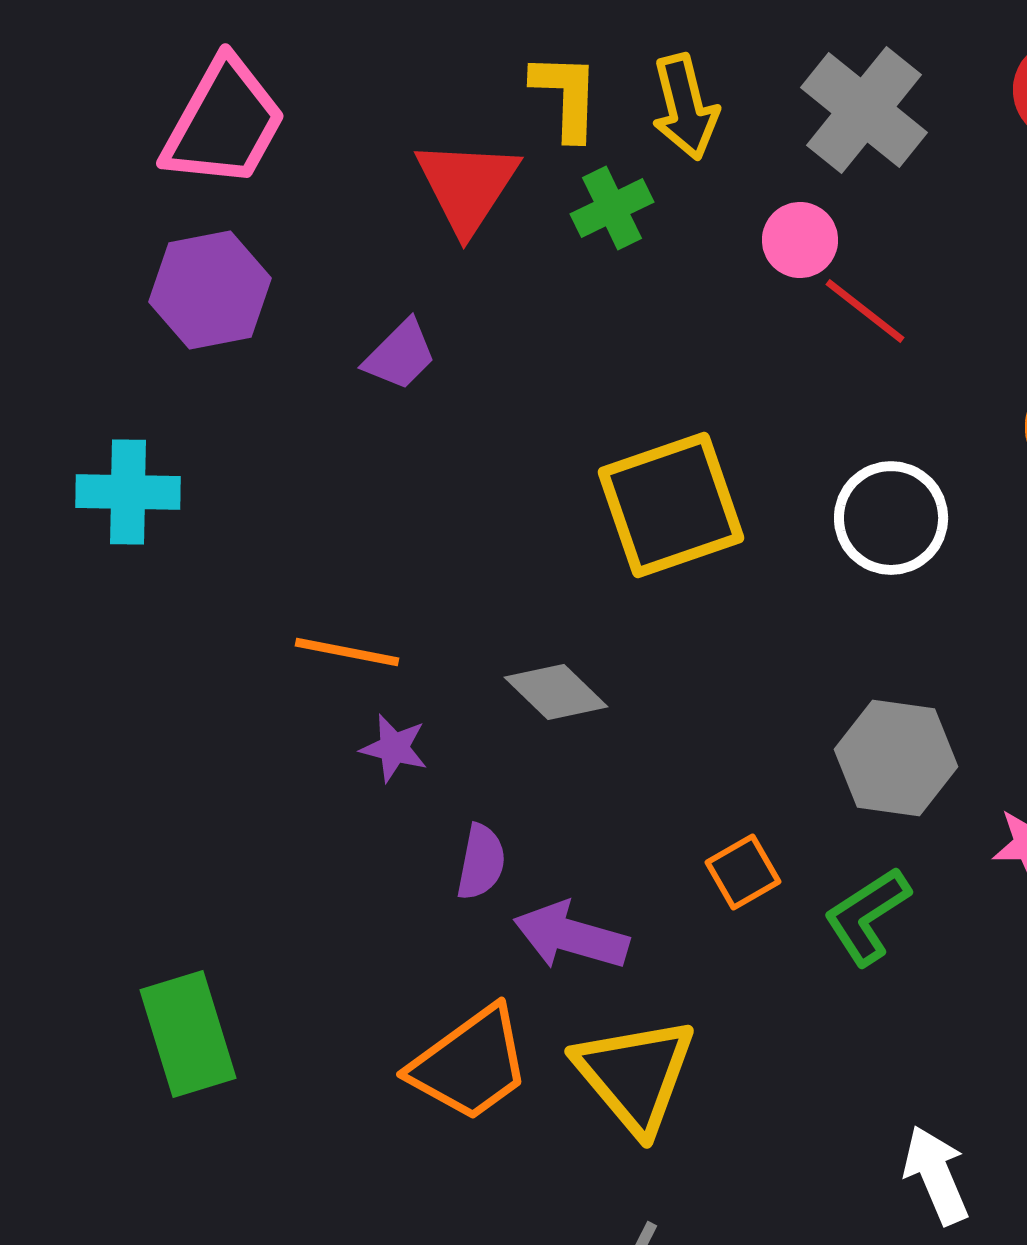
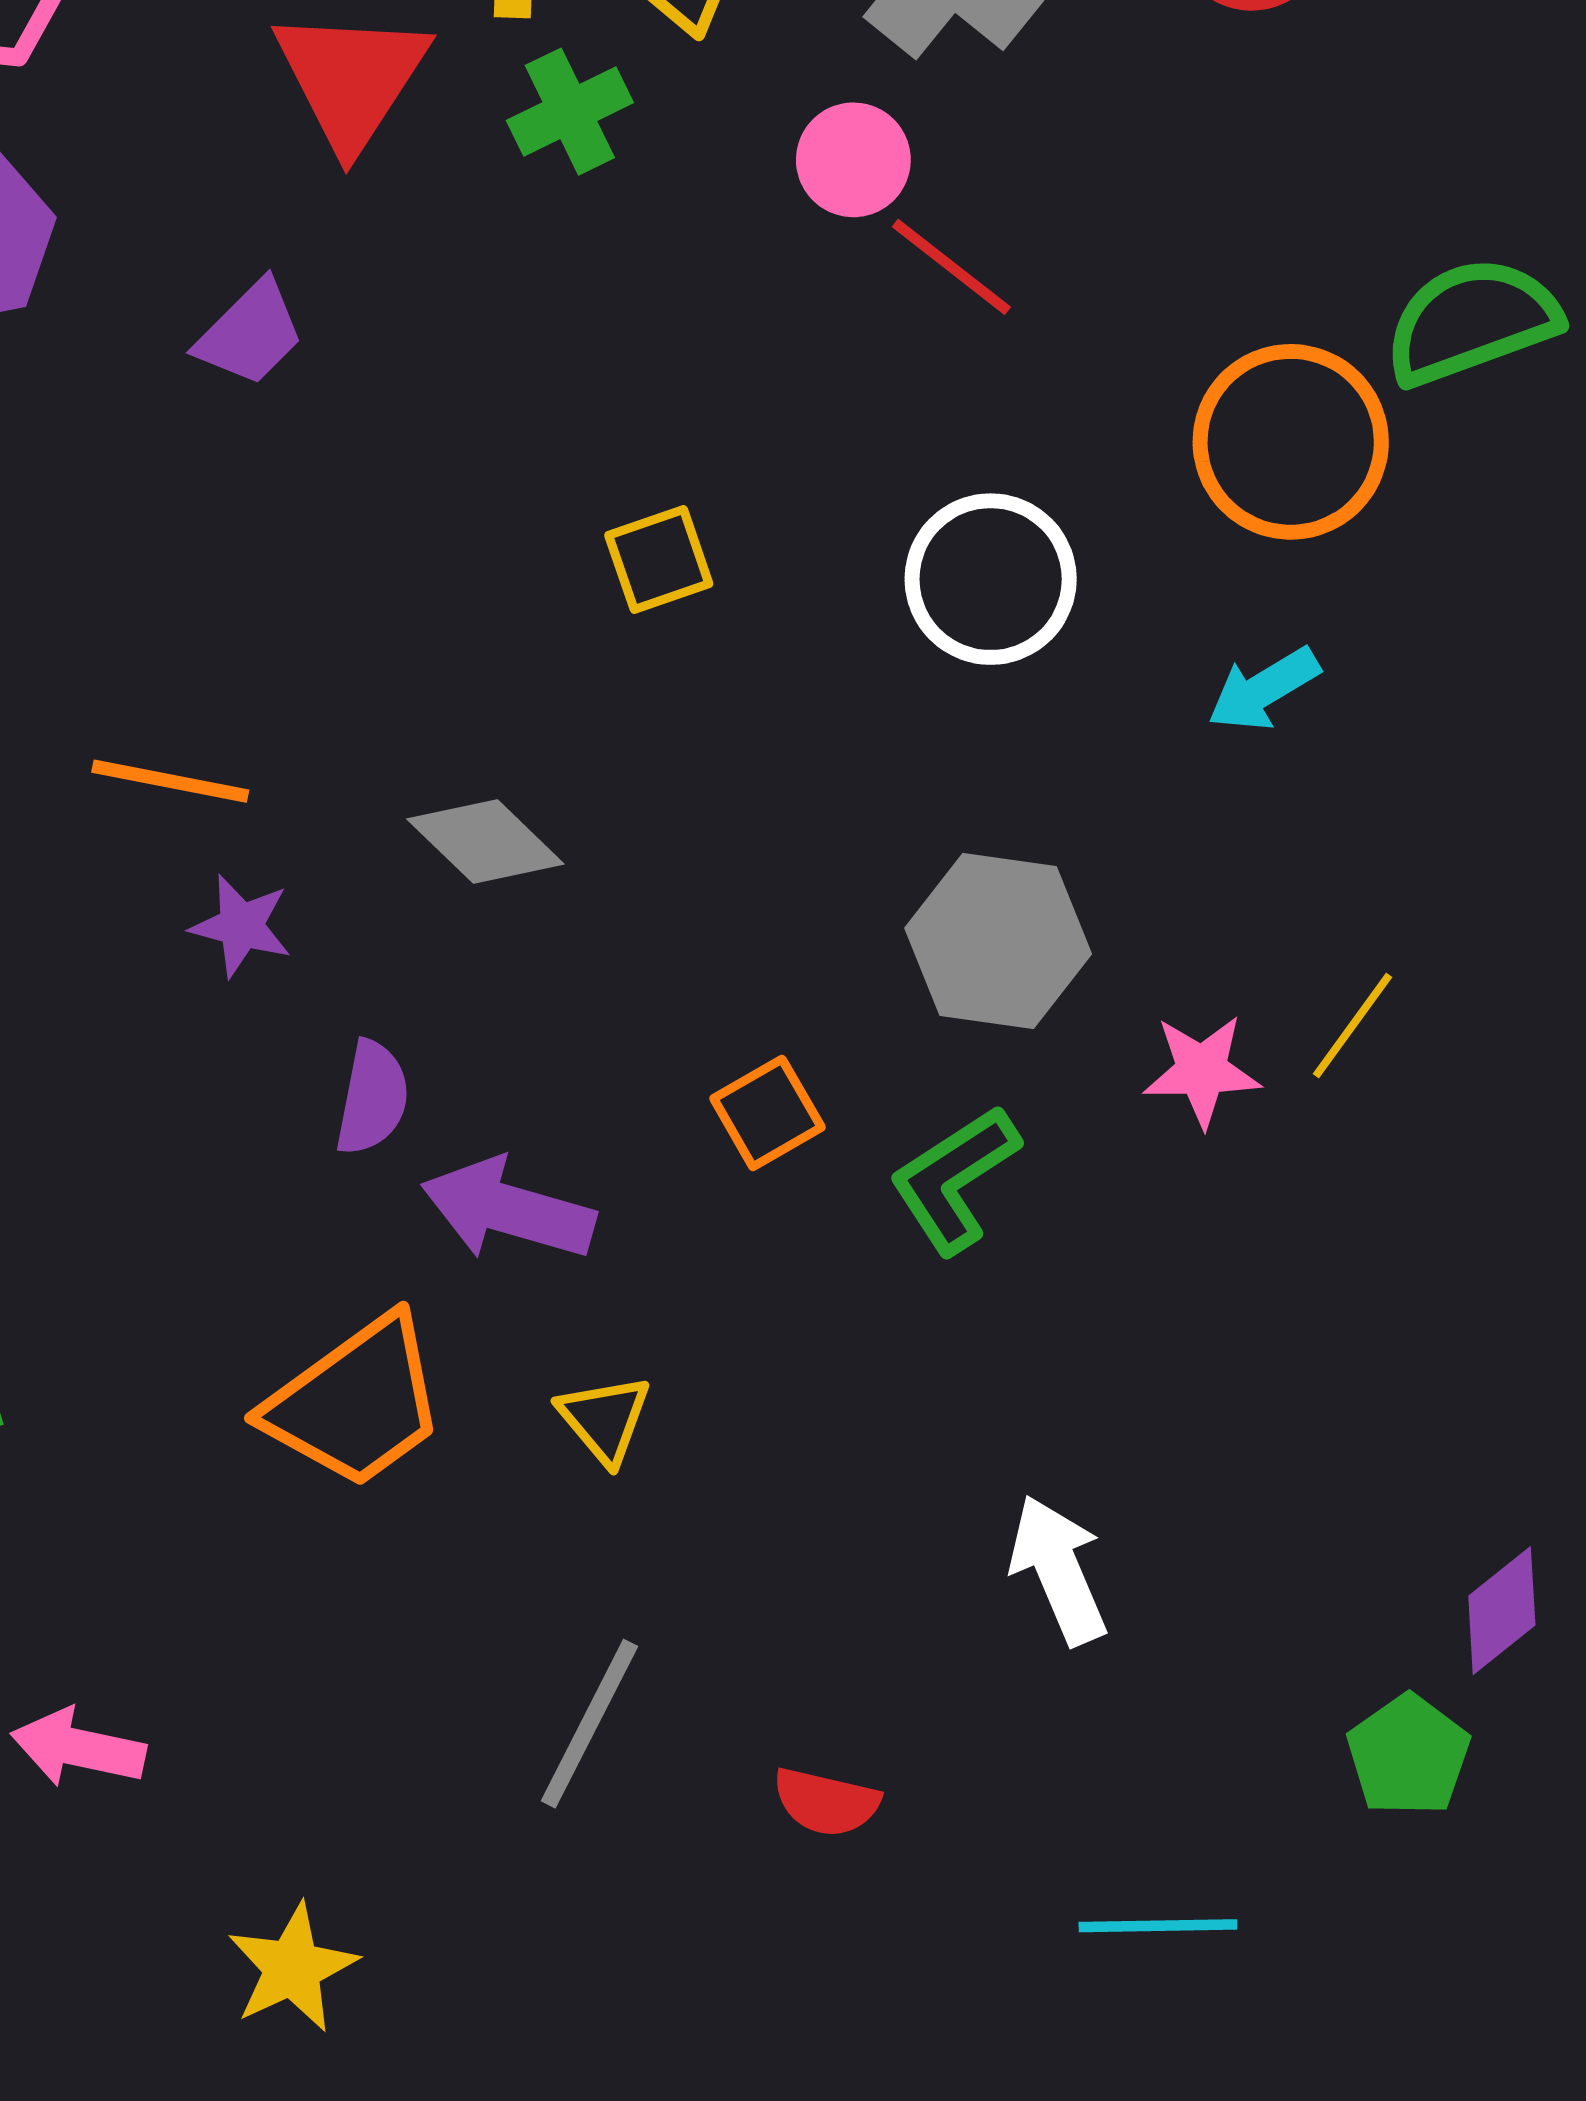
yellow square: (671, 505) -> (659, 559), size x0.5
yellow triangle: (635, 1075) -> (605, 1419), size x0.5

